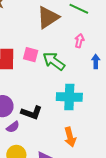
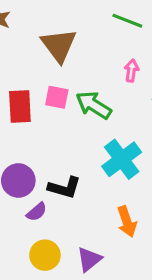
brown triangle: (48, 17) -> (59, 45), moved, turned -30
cyan cross: (69, 97) -> (122, 159), turned -35

